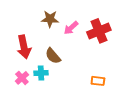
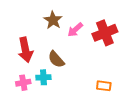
brown star: (50, 19) -> (53, 20), turned 30
pink cross: (22, 78) -> (23, 83), turned 32

